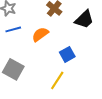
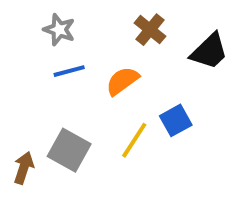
yellow line: (57, 80) -> (134, 140), moved

